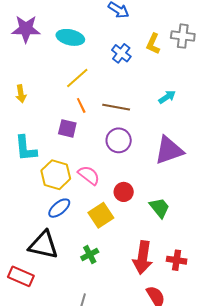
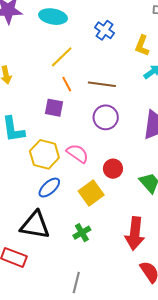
yellow L-shape: (153, 44) -> (142, 46), moved

